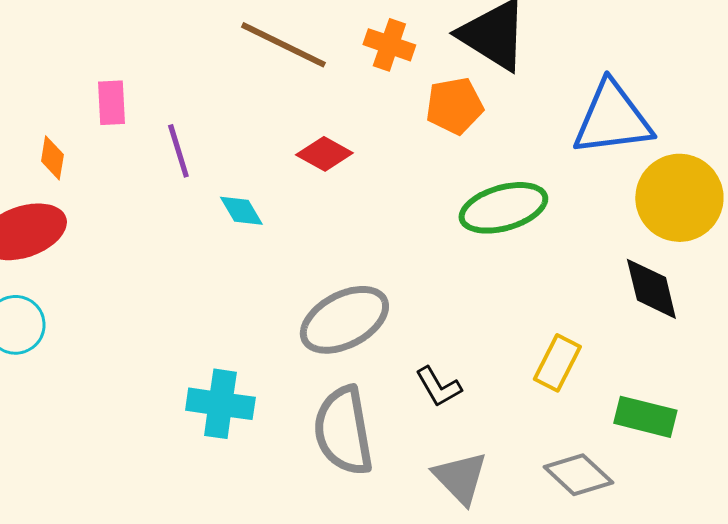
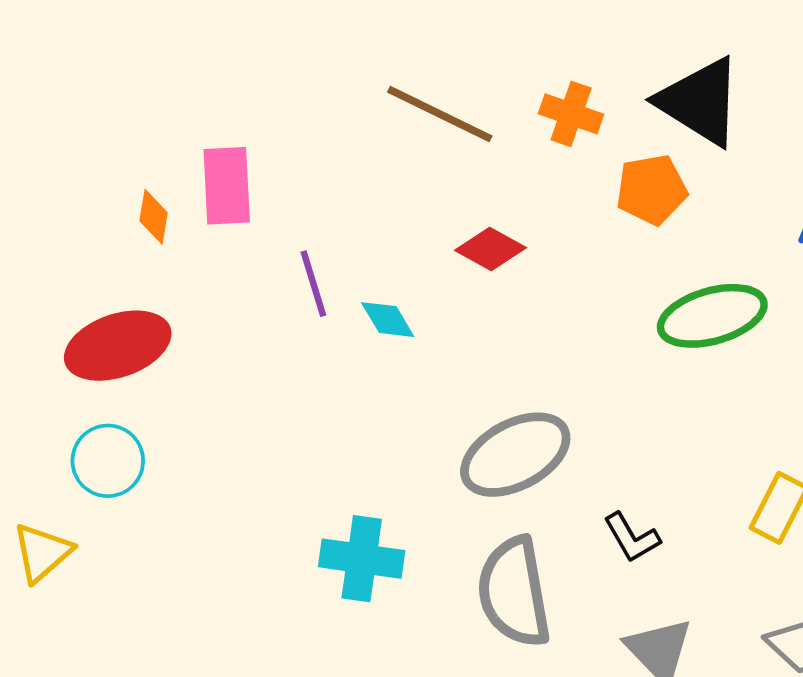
pink rectangle: (111, 103) -> (227, 186), size x1.4
purple line: (178, 151) -> (313, 284), moved
orange diamond: (52, 158) -> (154, 217), moved

